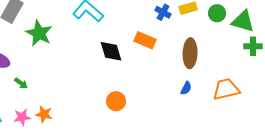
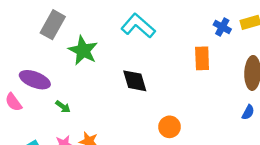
orange rectangle: (145, 40) -> (202, 58), turned 65
black diamond: (111, 51) -> (135, 81), moved

